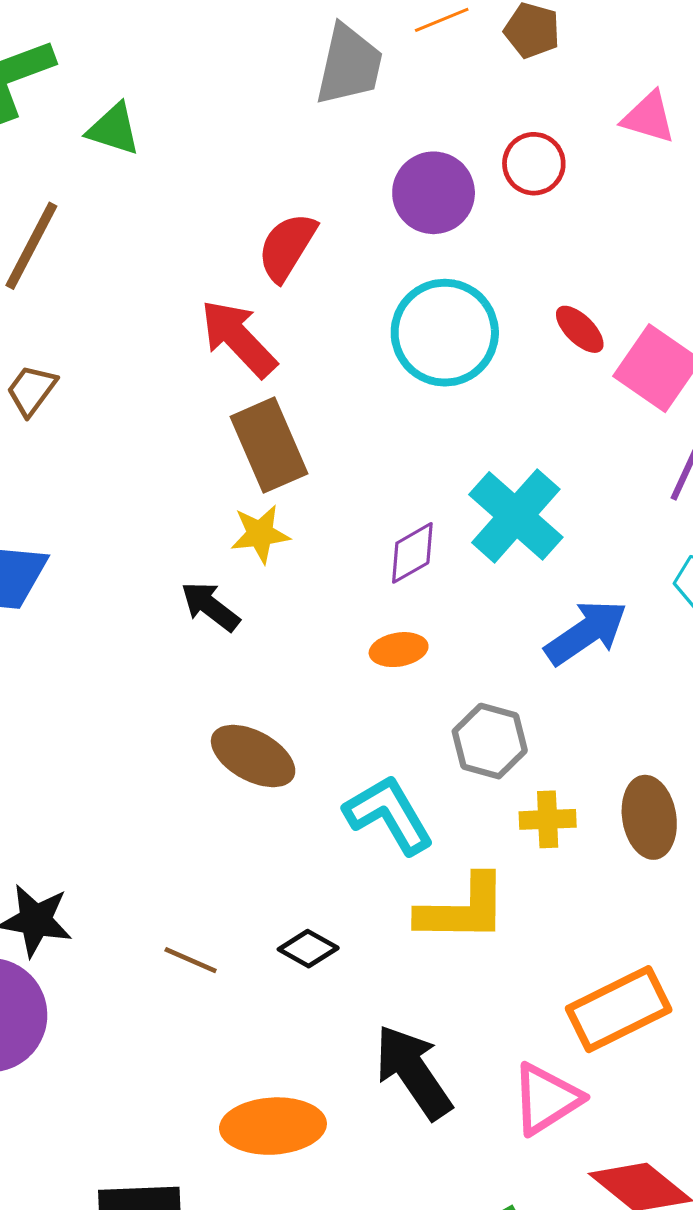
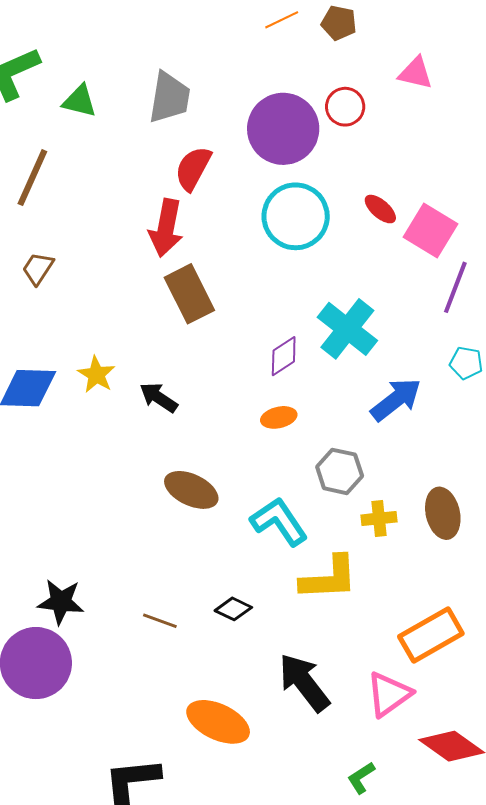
gray trapezoid: (349, 65) -> (169, 98), moved
purple circle: (434, 193) -> (283, 129), size x1.4
red arrow: (238, 338) -> (166, 228), turned -122
yellow star: (260, 534) -> (96, 375), moved, turned -30
orange ellipse: (273, 1126) -> (218, 722), turned 32

